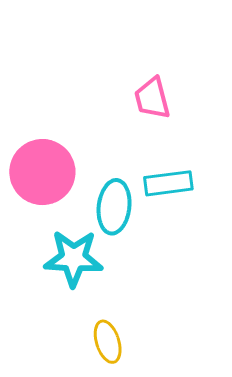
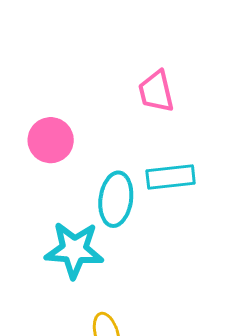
pink circle: (42, 172) -> (51, 140), moved, size x0.7

